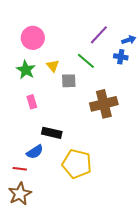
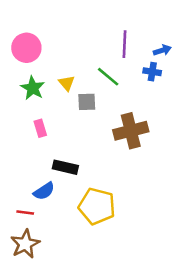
purple line: (99, 35) -> (124, 44), turned -40
pink circle: (33, 38) -> (26, 48), moved

